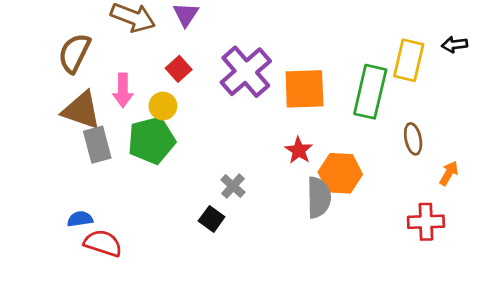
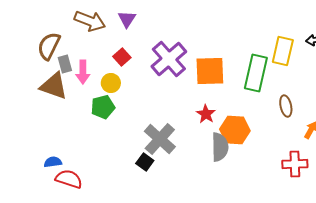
green pentagon: (152, 140) -> (103, 107), size x0.7
gray rectangle: (97, 145) -> (65, 64), moved, size x0.7
gray cross: (233, 186) -> (160, 139), size x1.8

